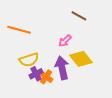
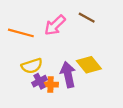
pink arrow: (65, 41) -> (55, 25), moved, size x1.5
orange cross: (46, 77) -> (50, 84), turned -32

